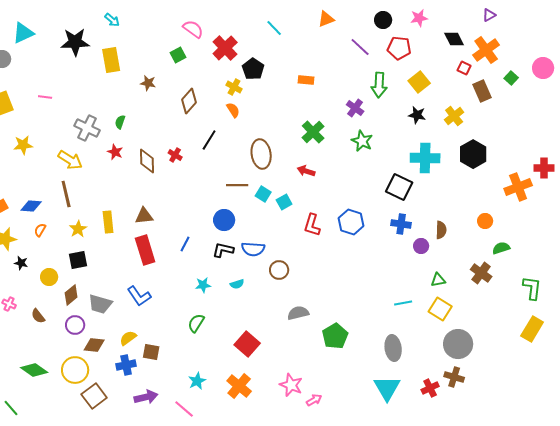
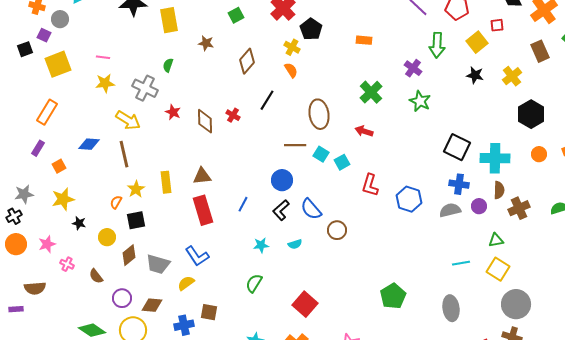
red square: (464, 68) -> (497, 25), moved, turned -32
green semicircle: (120, 122) -> (168, 65), moved
yellow star: (23, 145) -> (105, 83), moved
cyan cross: (425, 158) -> (495, 158), moved
blue diamond: (31, 206) -> (89, 144), moved
orange circle: (485, 221) -> (539, 154), moved
blue hexagon: (351, 222) -> (409, 199), moved
orange semicircle: (40, 230) -> (116, 202), moved
blue semicircle: (253, 249) -> (311, 209), turned 45
black L-shape: (223, 250) -> (281, 210), turned -55
brown cross: (481, 273) -> (519, 208), moved, turned 30
gray semicircle: (298, 313) -> (450, 210), moved
purple circle: (75, 325) -> (122, 298), moved
yellow semicircle: (128, 338) -> (186, 283), moved

